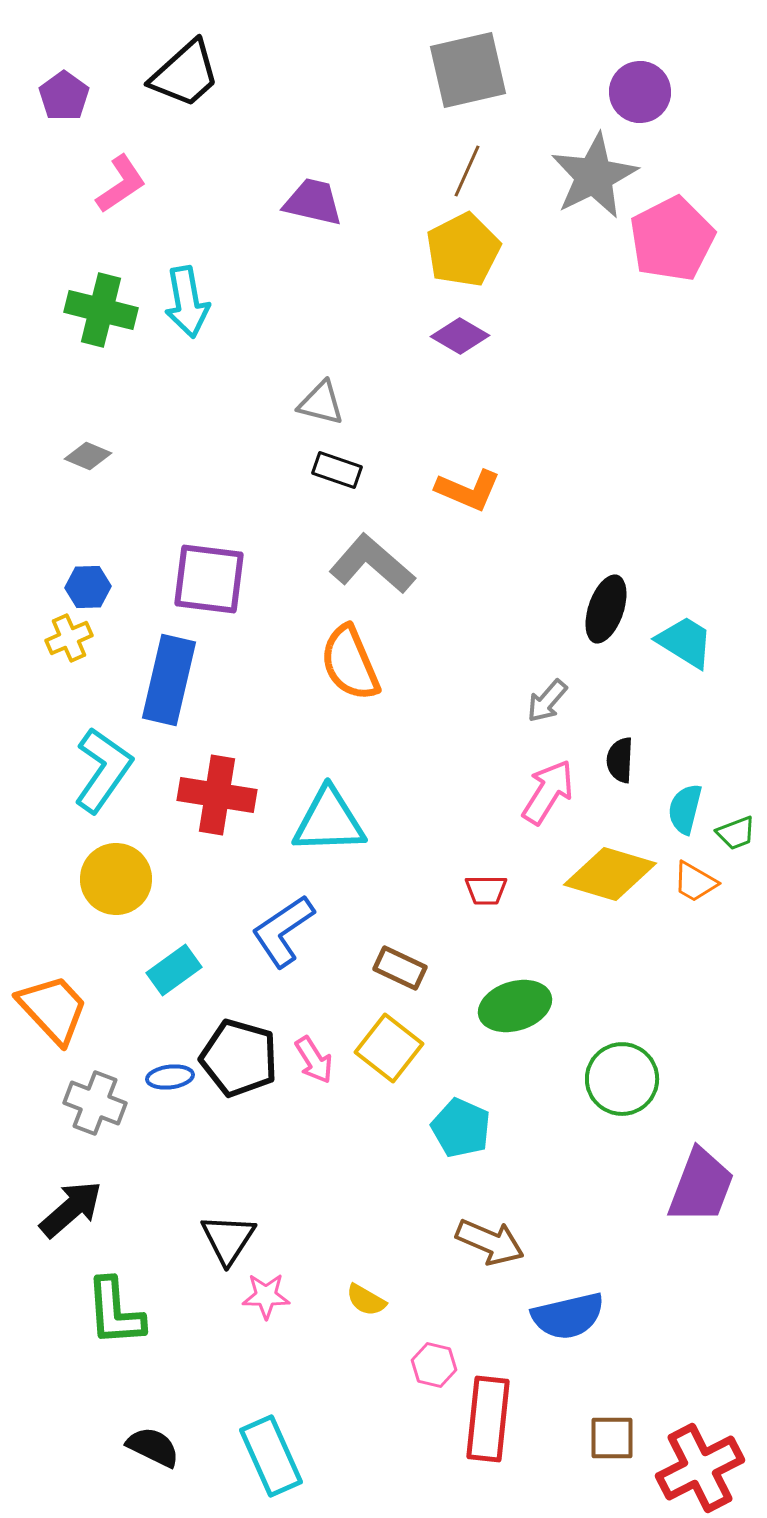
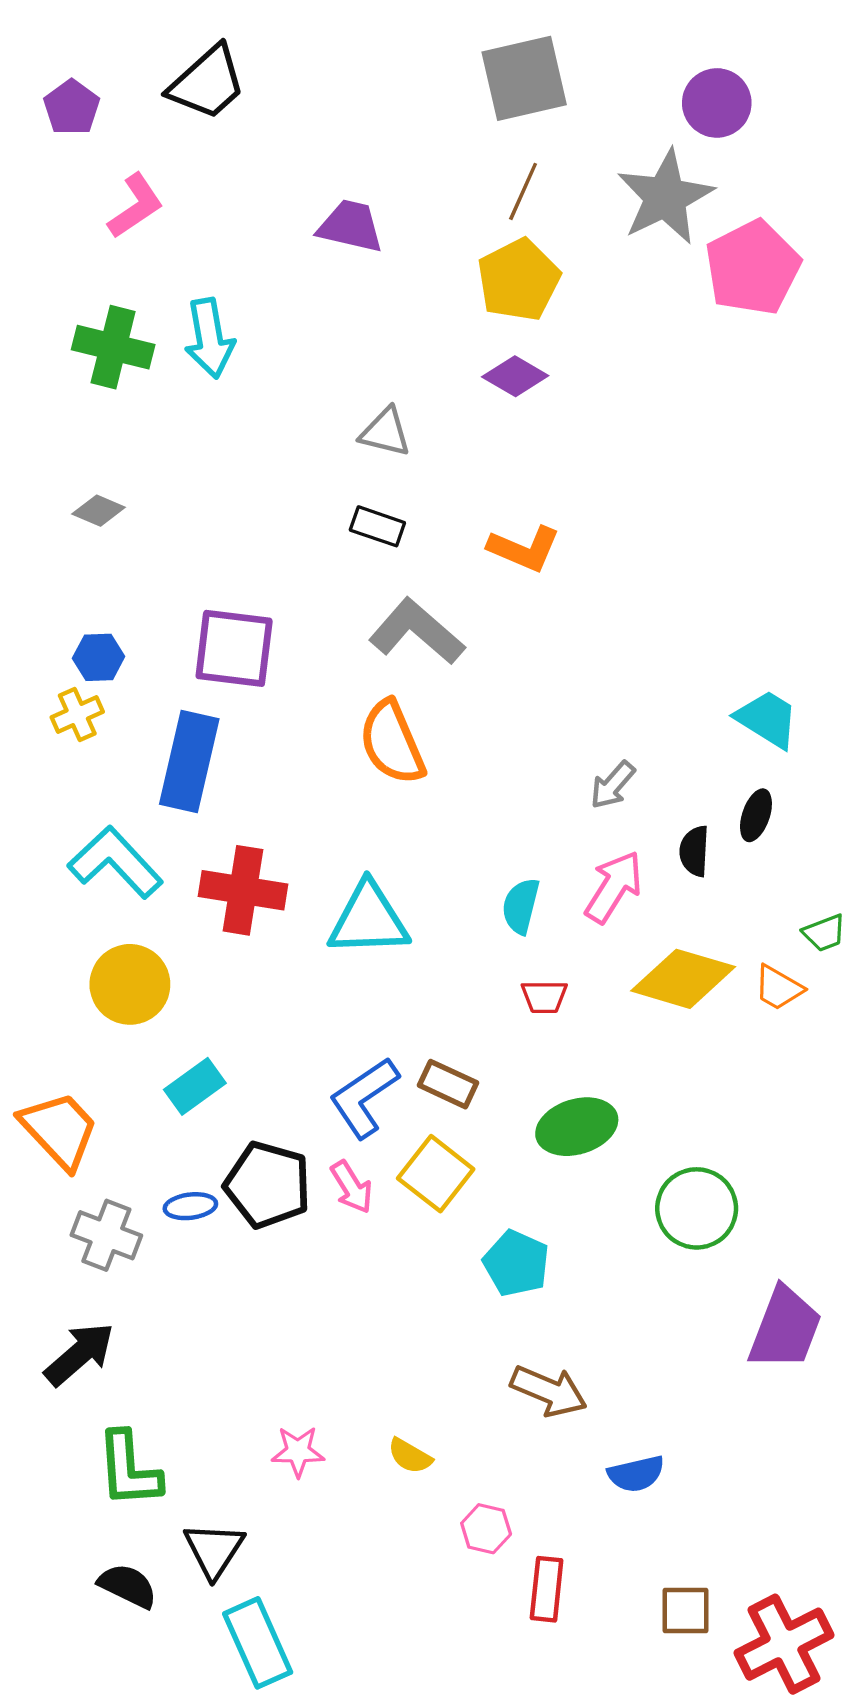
gray triangle: (321, 403) -> (385, 432), moved
black ellipse: (606, 609) -> (756, 815), moved, size x0.7
cyan L-shape: (103, 770) -> (115, 862), turned -78
cyan semicircle: (685, 809) -> (521, 906), moved
blue L-shape: (283, 931) -> (364, 1098), moved
black triangle: (228, 1239) -> (214, 1550), moved
blue semicircle: (568, 1316) -> (636, 1474), size x0.7
red rectangle: (488, 1419) -> (547, 1589), size x0.7
black semicircle: (153, 1447) -> (128, 1586), moved
cyan rectangle: (271, 1456) -> (258, 1643), moved

